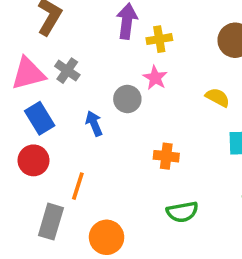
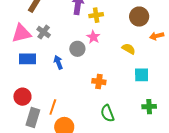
blue rectangle: (40, 118) -> (27, 59), turned -60
red circle: (33, 160) -> (22, 97), moved
orange line: (78, 186) -> (53, 107), moved
green semicircle: (182, 212) -> (107, 113), turned 78

